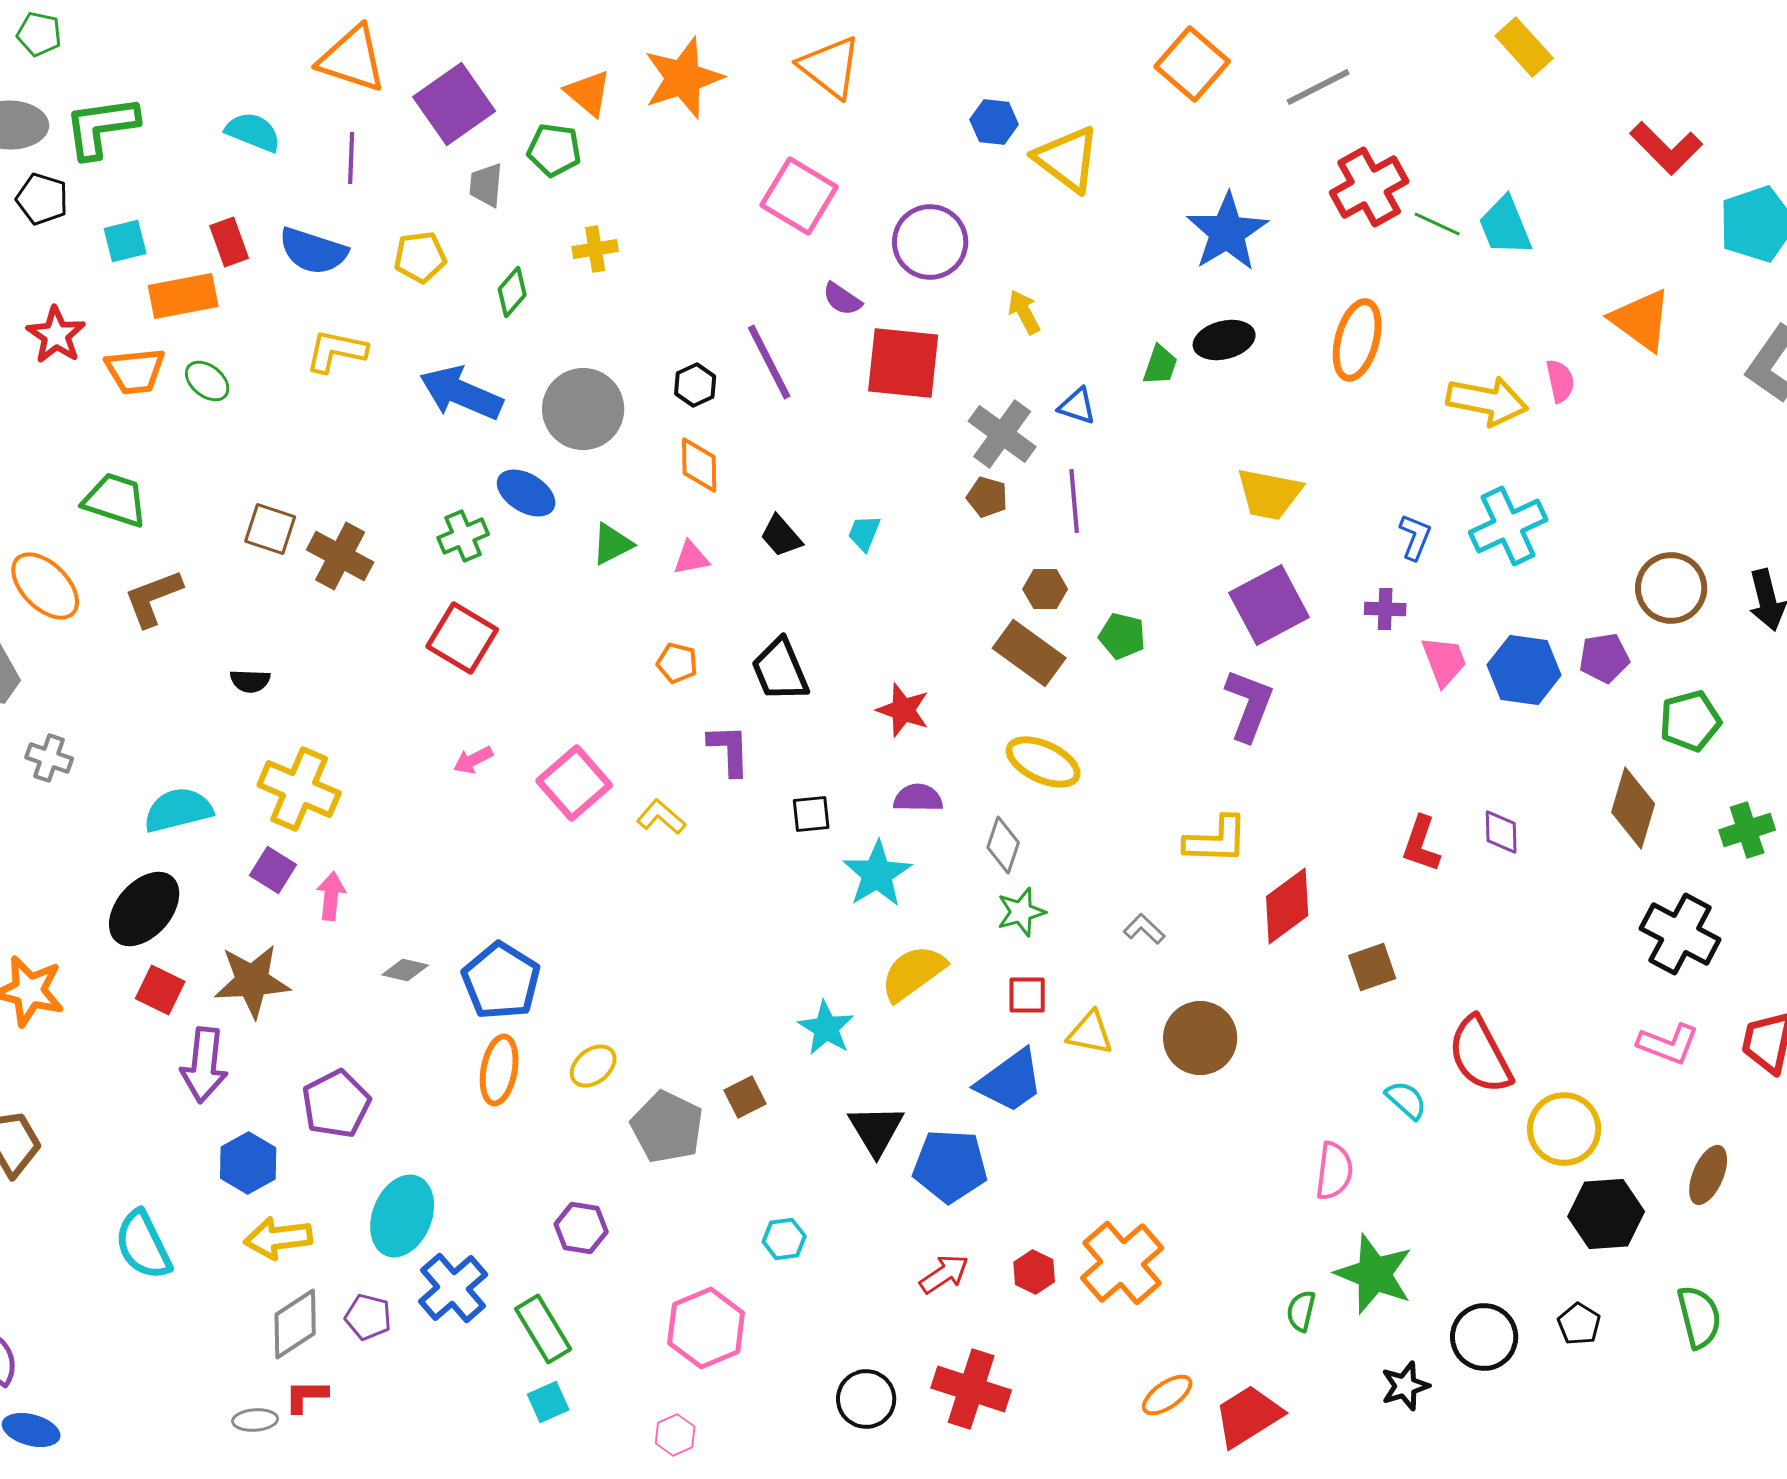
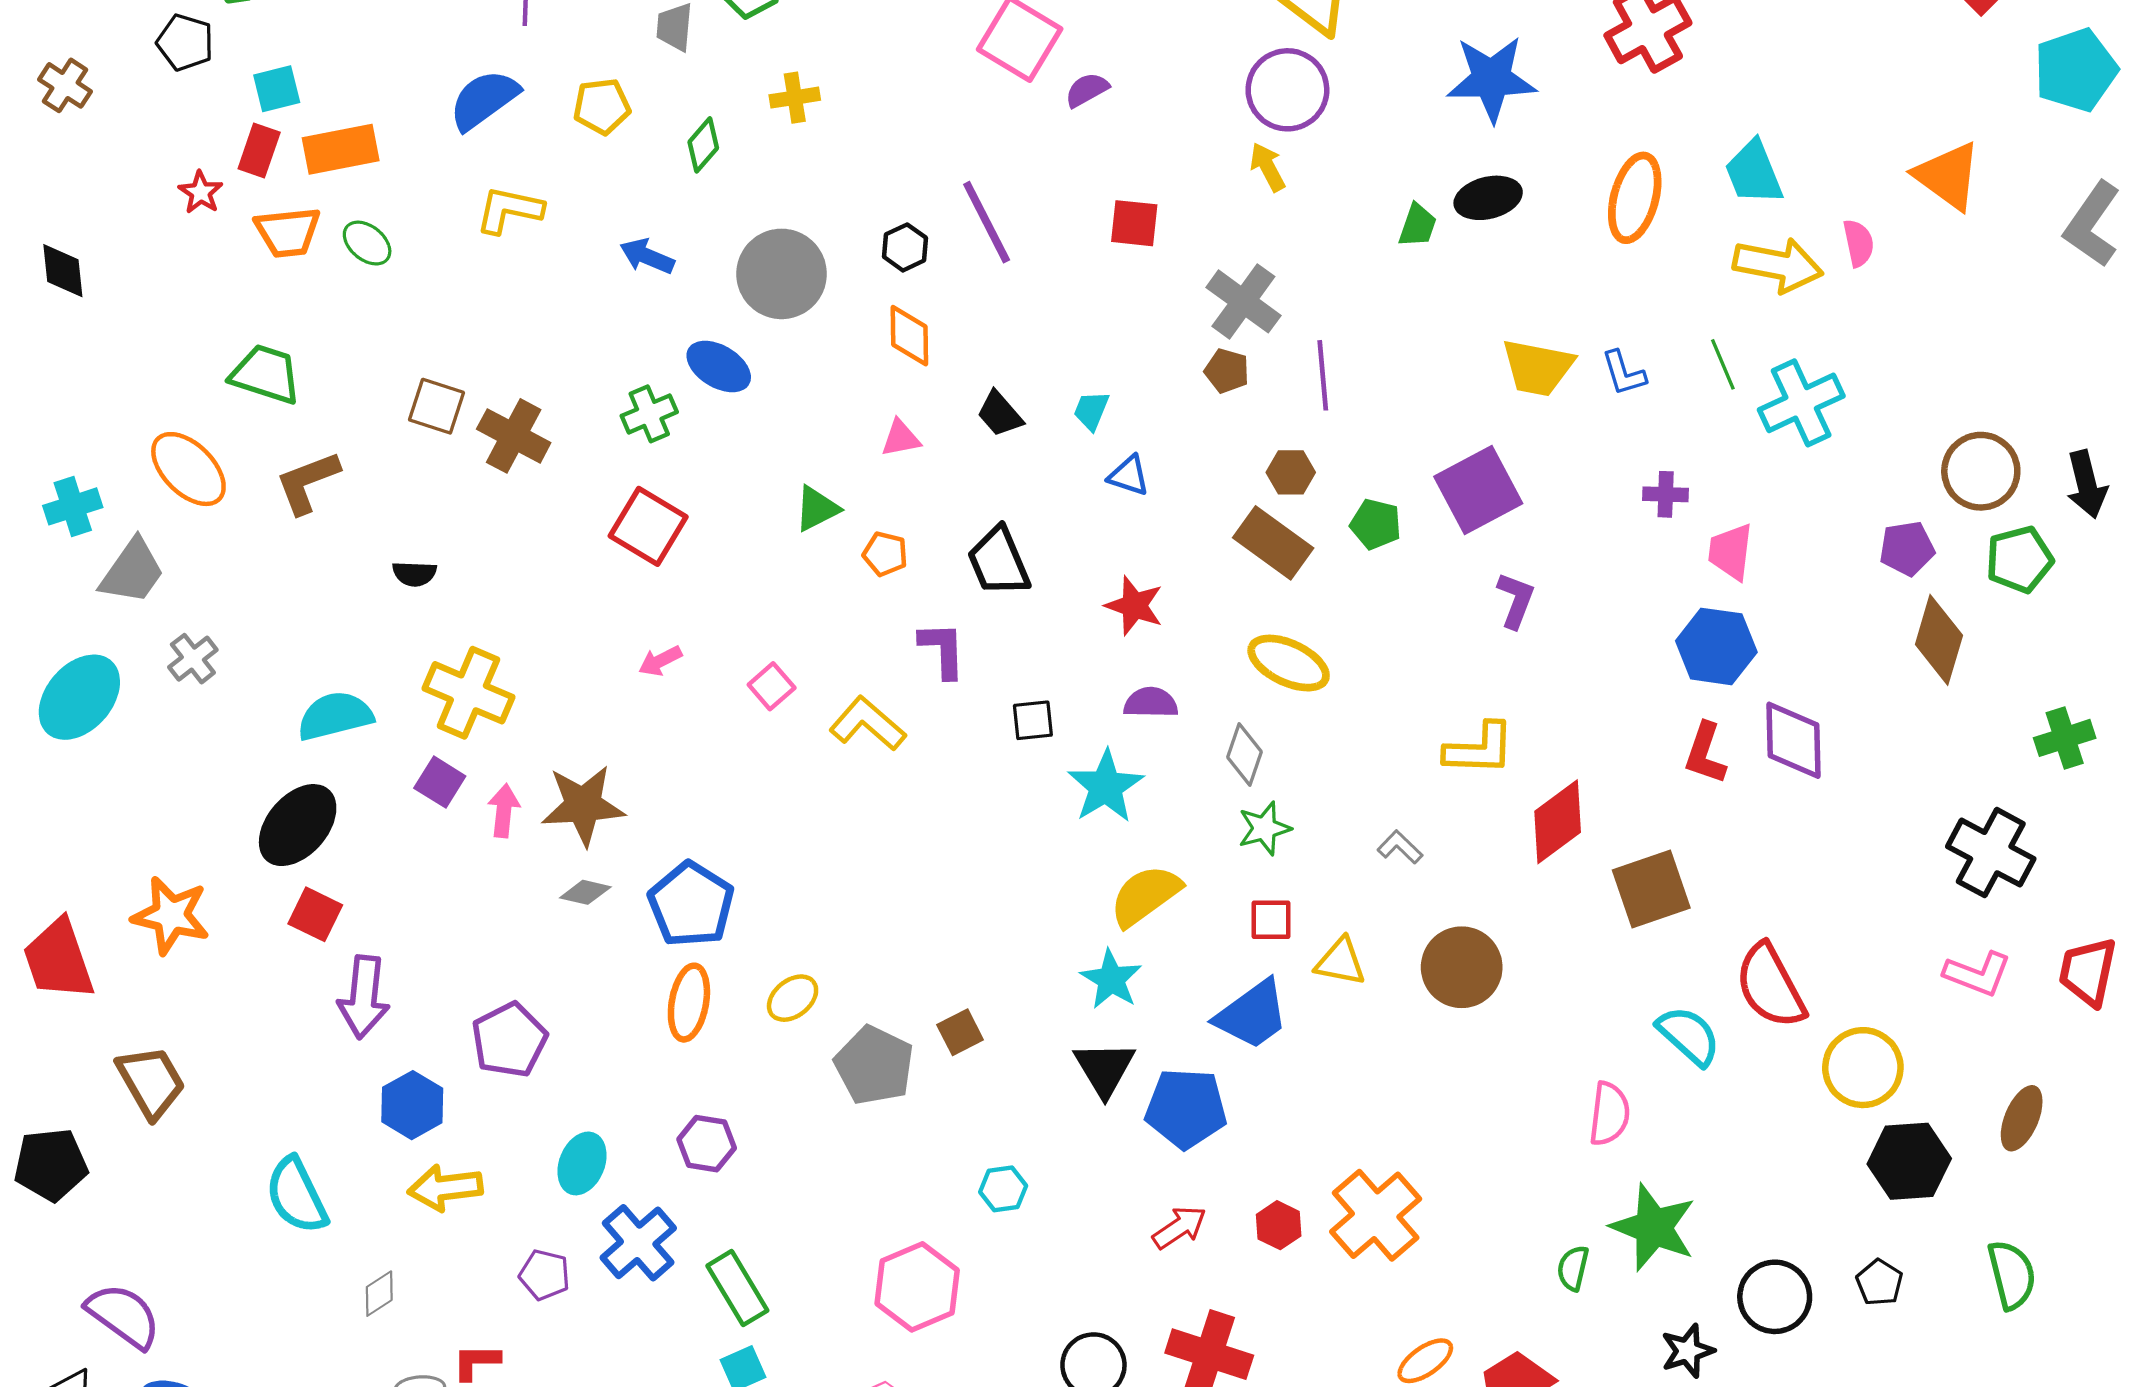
green line: (1437, 224) -> (1723, 364), moved, turned 42
cyan trapezoid: (1505, 226) -> (1754, 172), moved
blue star: (1227, 232) -> (1491, 79), turned 30
red rectangle: (229, 242) -> (259, 150), moved, turned 39
purple circle: (930, 242) -> (1287, 90), moved
blue semicircle: (313, 251) -> (484, 100), turned 126
purple semicircle: (842, 299) -> (1087, 90), moved, turned 117
red star: (56, 335) -> (201, 192), size x0.7
red square: (903, 363) -> (1134, 223), size x0.6
blue arrow: (461, 393) -> (647, 256), size x0.6
blue triangle: (1077, 406) -> (1129, 476), moved
blue L-shape: (1415, 537) -> (1624, 373), moved, turned 141
green triangle: (612, 544) -> (817, 509), moved
purple square: (1269, 605) -> (1478, 490), moved
pink trapezoid: (1444, 661) -> (1731, 552), turned -152
blue hexagon: (1524, 670) -> (1716, 646), moved
purple L-shape: (1249, 705) -> (1516, 600), size x0.7
green pentagon: (1690, 721) -> (2019, 559), moved
gray cross: (49, 758) -> (193, 659), turned 33
pink square: (574, 783) -> (772, 686), size x0.6
brown diamond: (1633, 808) -> (1939, 640), moved
yellow L-shape: (661, 817) -> (868, 724), size x1.4
purple diamond: (1501, 832) -> (1793, 740), size x1.6
brown square: (1372, 967) -> (1651, 889), size x1.5
brown star: (252, 981) -> (583, 805), moved
cyan star: (826, 1028) -> (1111, 979), moved
cyan semicircle: (1406, 1100) -> (1689, 1036), size x1.4
cyan ellipse: (402, 1216) -> (582, 1163), size x0.7
purple hexagon: (581, 1228) -> (707, 1144), moved
gray diamond: (295, 1324) -> (379, 1294), moved, size x0.6

